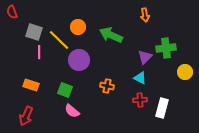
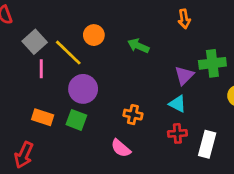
gray square: (34, 32) -> (35, 42), turned 30
green arrow: (111, 35) -> (138, 46), size x0.7
purple circle: (79, 60) -> (83, 89), moved
orange rectangle: (31, 85) -> (43, 117), moved
pink semicircle: (72, 111) -> (121, 148), moved

